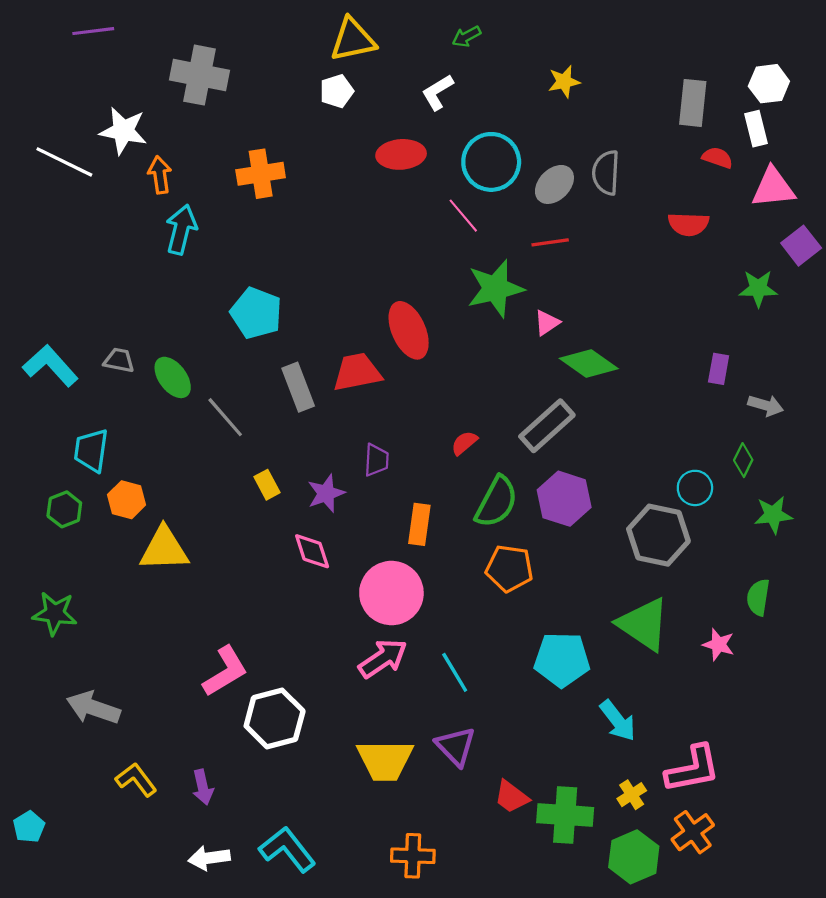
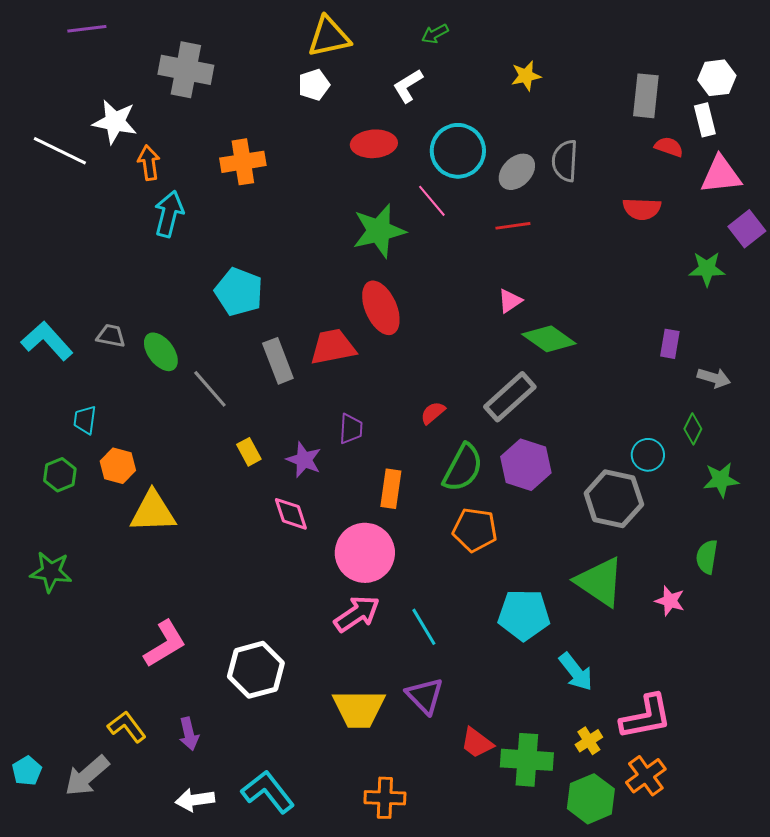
green star: (495, 288) -> (379, 231), moved
cyan trapezoid: (91, 450) -> (85, 420), size x0.7
purple star: (326, 493) -> (304, 460), turned -30
pink L-shape: (225, 671) -> (165, 644), moved
gray arrow: (93, 708) -> (87, 776), moved, turned -60

